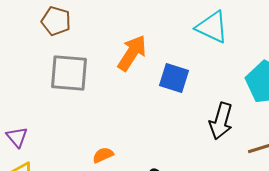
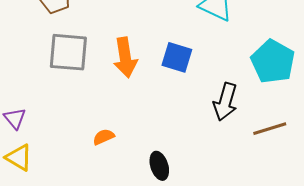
orange arrow: (132, 53) -> (125, 57), moved, turned 138

